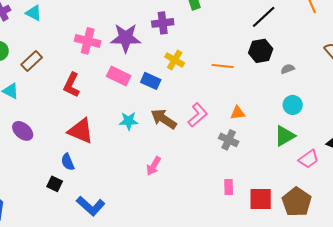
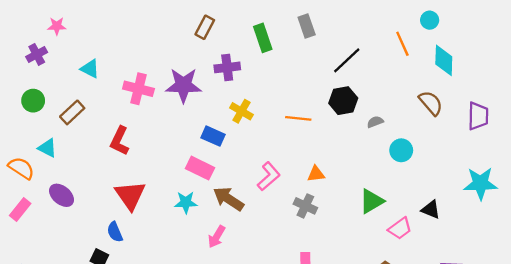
cyan triangle: (34, 13) -> (90, 69), moved
pink rectangle: (119, 76) -> (200, 168), moved
cyan circle: (293, 105) -> (401, 150), moved
brown arrow: (164, 119) -> (228, 199), moved
cyan star: (129, 121) -> (186, 202), moved
red triangle: (81, 131) -> (130, 195), turned 32

